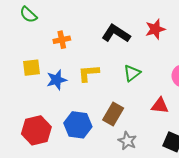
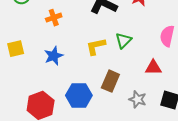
yellow square: (31, 68) -> (16, 49), moved
yellow L-shape: (89, 73) -> (96, 46), moved
gray star: (127, 141) -> (138, 99), moved

